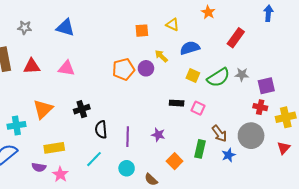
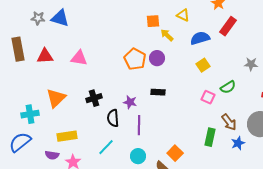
blue triangle: (65, 28) -> (60, 18), moved
red rectangle: (236, 38) -> (228, 26), moved
yellow arrow: (161, 56) -> (167, 35), moved
orange pentagon: (124, 69) -> (135, 59), turned -30
yellow square: (193, 75) -> (203, 65), turned 32
green semicircle: (218, 78) -> (228, 87), moved, size x0.7
black rectangle: (177, 103) -> (158, 92), moved
purple star: (158, 135) -> (130, 102), moved
orange square: (175, 161) -> (175, 153), moved

